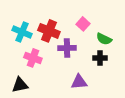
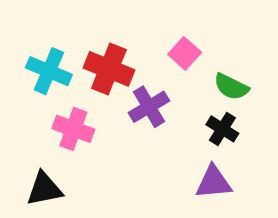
purple cross: (67, 48) -> (149, 107), turned -30
black cross: (100, 58) -> (222, 129), turned 32
purple triangle: (79, 82) -> (213, 182), moved

